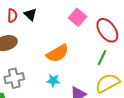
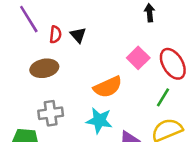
pink square: (78, 17) -> (138, 58), moved
cyan star: (53, 80) -> (99, 120), size x1.5

